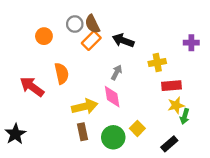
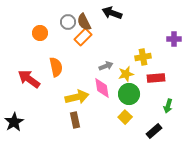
black arrow: (123, 41) -> (112, 13), moved
gray arrow: (117, 72) -> (106, 66), turned 40
yellow star: (176, 105) -> (126, 74), moved
green circle: (113, 137) -> (129, 94), moved

